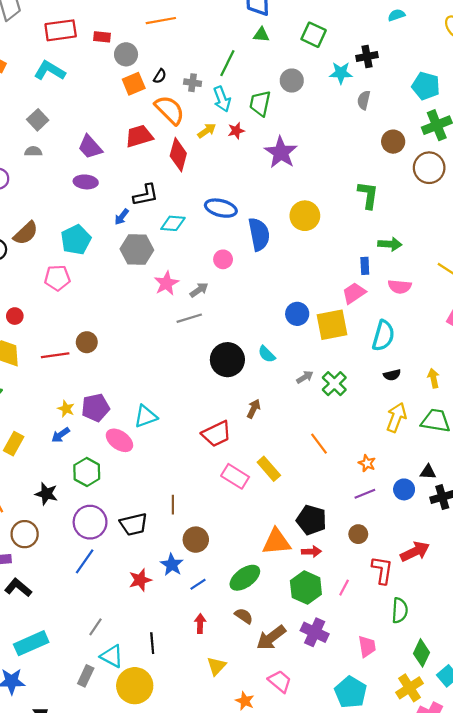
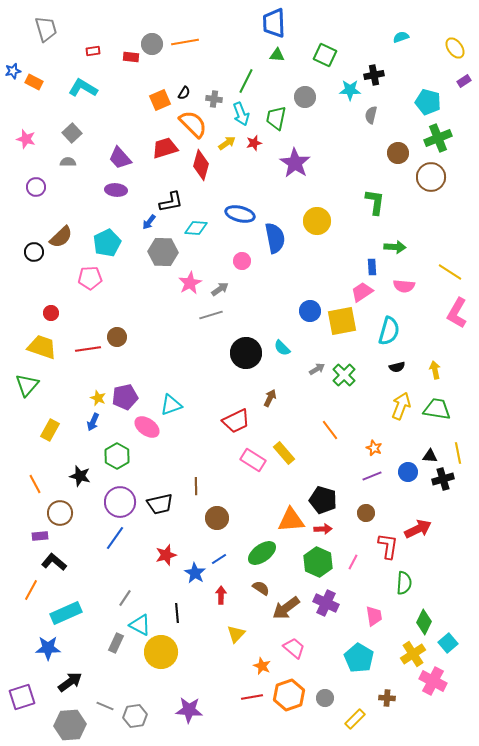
red rectangle: (61, 30) -> (93, 51), size x0.5
gray circle: (126, 54) -> (152, 44), moved
blue arrow: (61, 435) -> (93, 422), turned -30
blue star: (172, 565) -> (195, 573), moved

